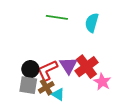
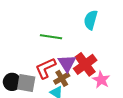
green line: (57, 17) -> (51, 37), moved
black circle: (30, 69) -> (12, 82), moved
brown cross: (46, 87) -> (62, 78), moved

